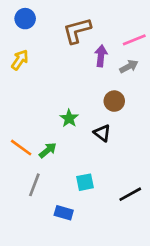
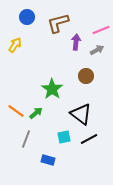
blue circle: (25, 19) -> (27, 17), moved
green star: (69, 118) -> (52, 89), size x1.5
black triangle: (102, 133) -> (81, 114), moved, size x1.6
black line: (130, 194) -> (89, 139), moved

